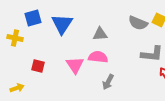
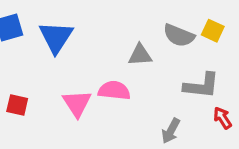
gray triangle: (100, 34) -> (140, 55), moved
gray arrow: (108, 82) -> (171, 131), moved

